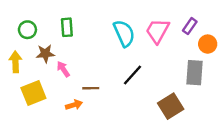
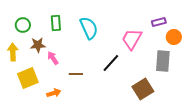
purple rectangle: (190, 26) -> (159, 22), turned 40
pink trapezoid: (158, 31) -> (132, 39), moved
cyan semicircle: (124, 33) -> (89, 28), moved
orange arrow: (74, 105) -> (54, 93), moved

